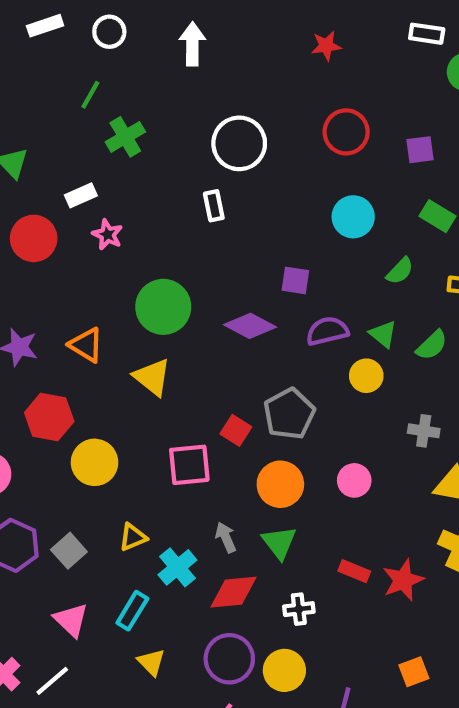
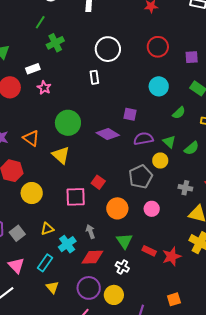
gray pentagon: (289, 414) -> (141, 177), moved
green triangle: (279, 542) -> (124, 241), moved
white cross: (299, 609) -> (122, 267), turned 32

